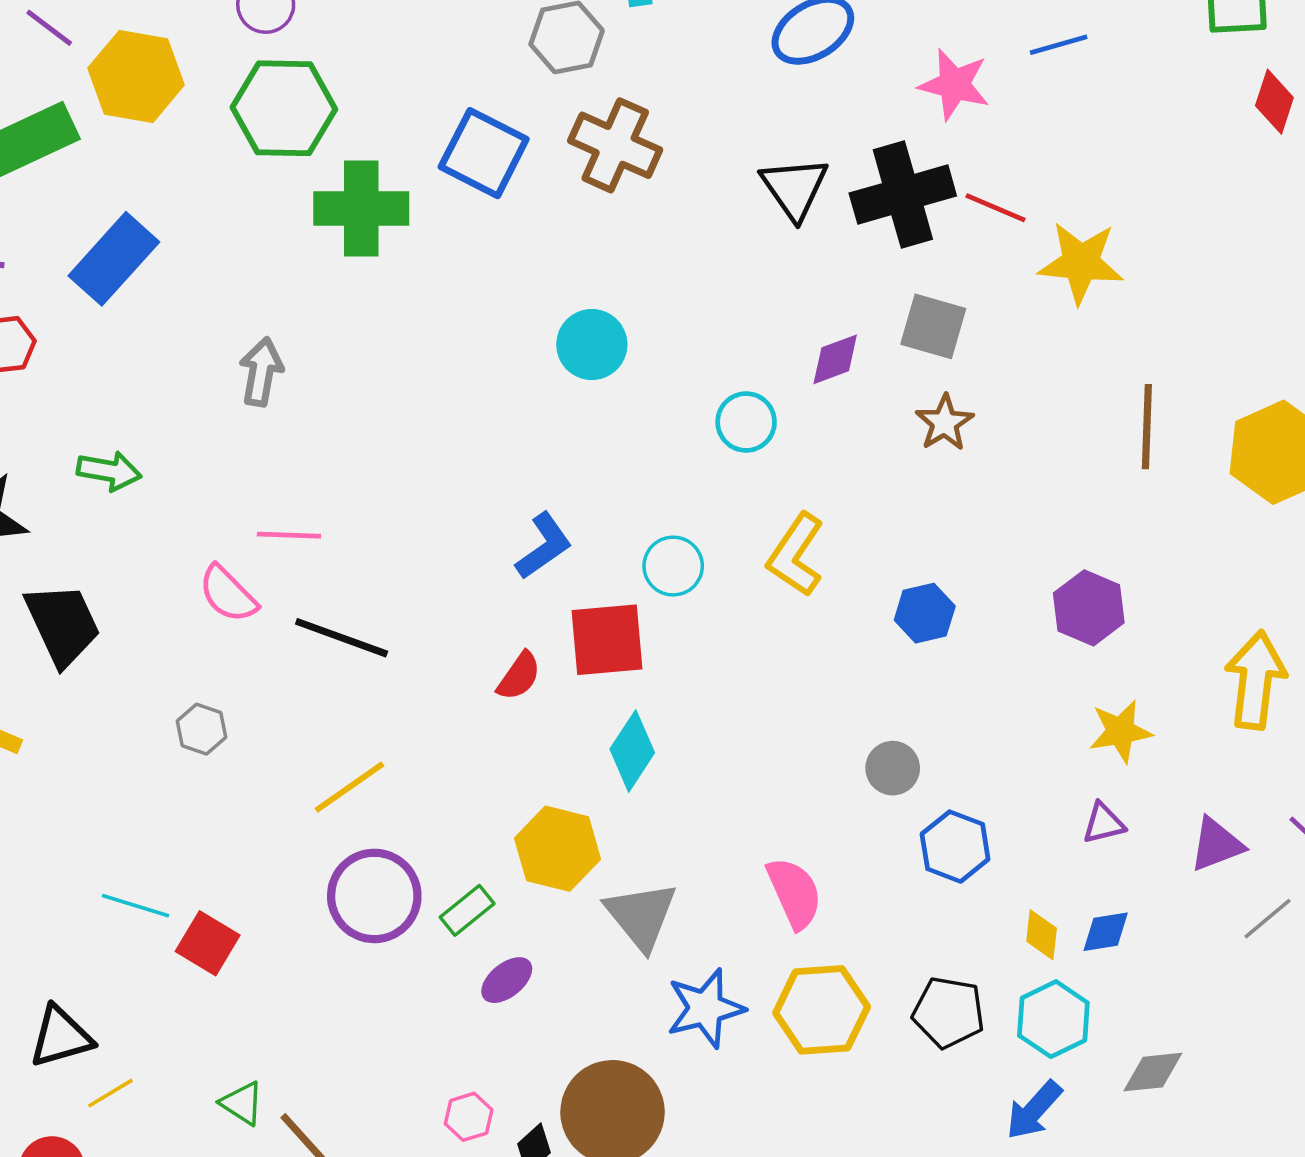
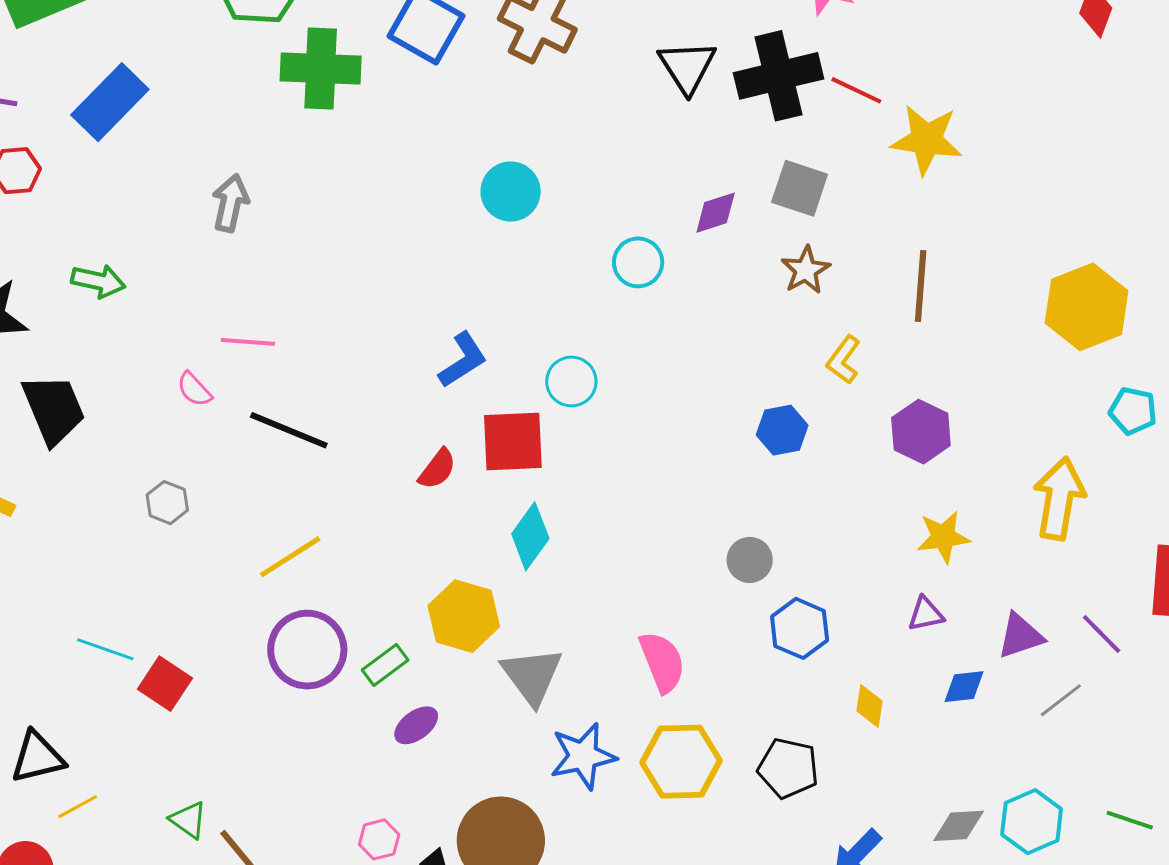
brown line: (1147, 427) -> (921, 286), moved
yellow L-shape: (796, 555) -> (844, 360), moved, size x0.7
pink semicircle: (228, 594) -> (194, 389), size x0.7
blue diamond: (1106, 932) -> (964, 687), moved
cyan hexagon: (1053, 1019) -> (1032, 822), moved

